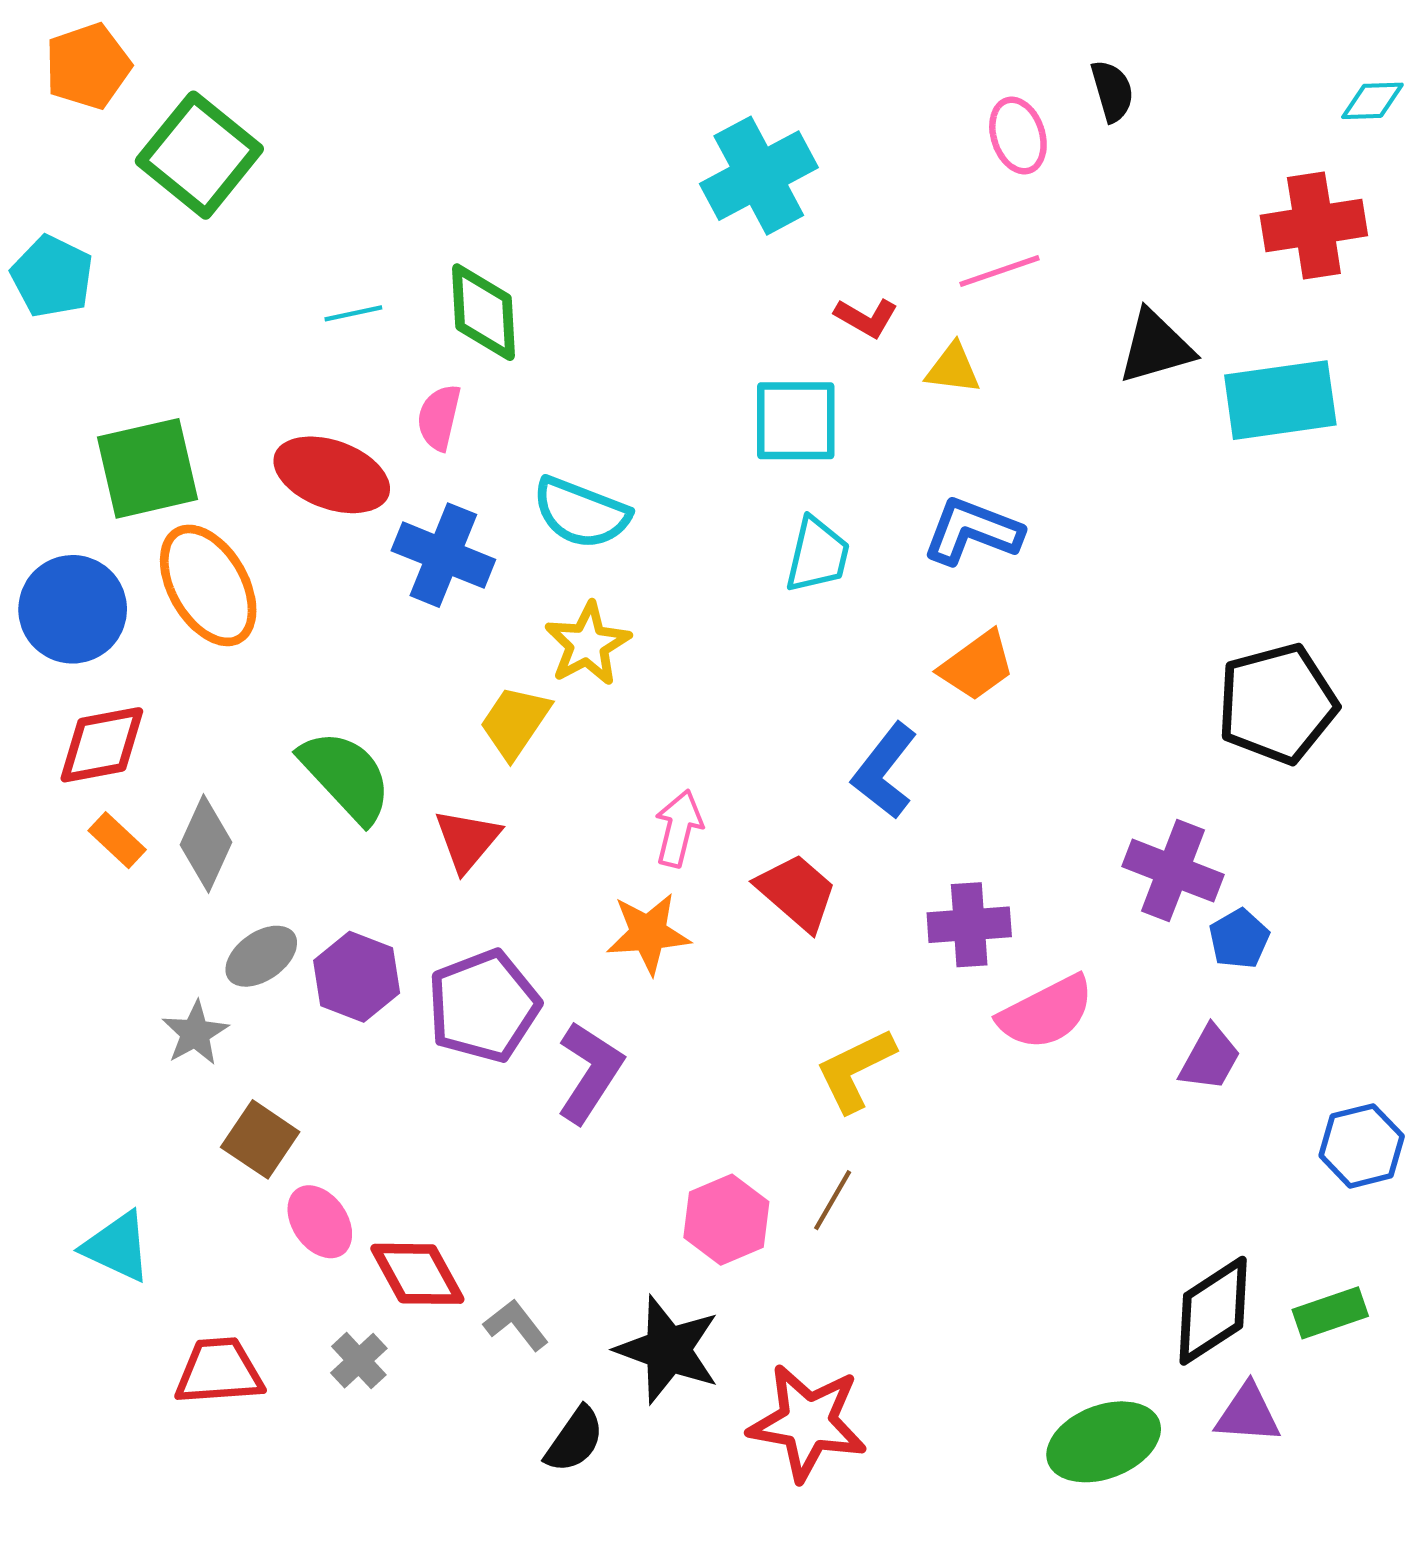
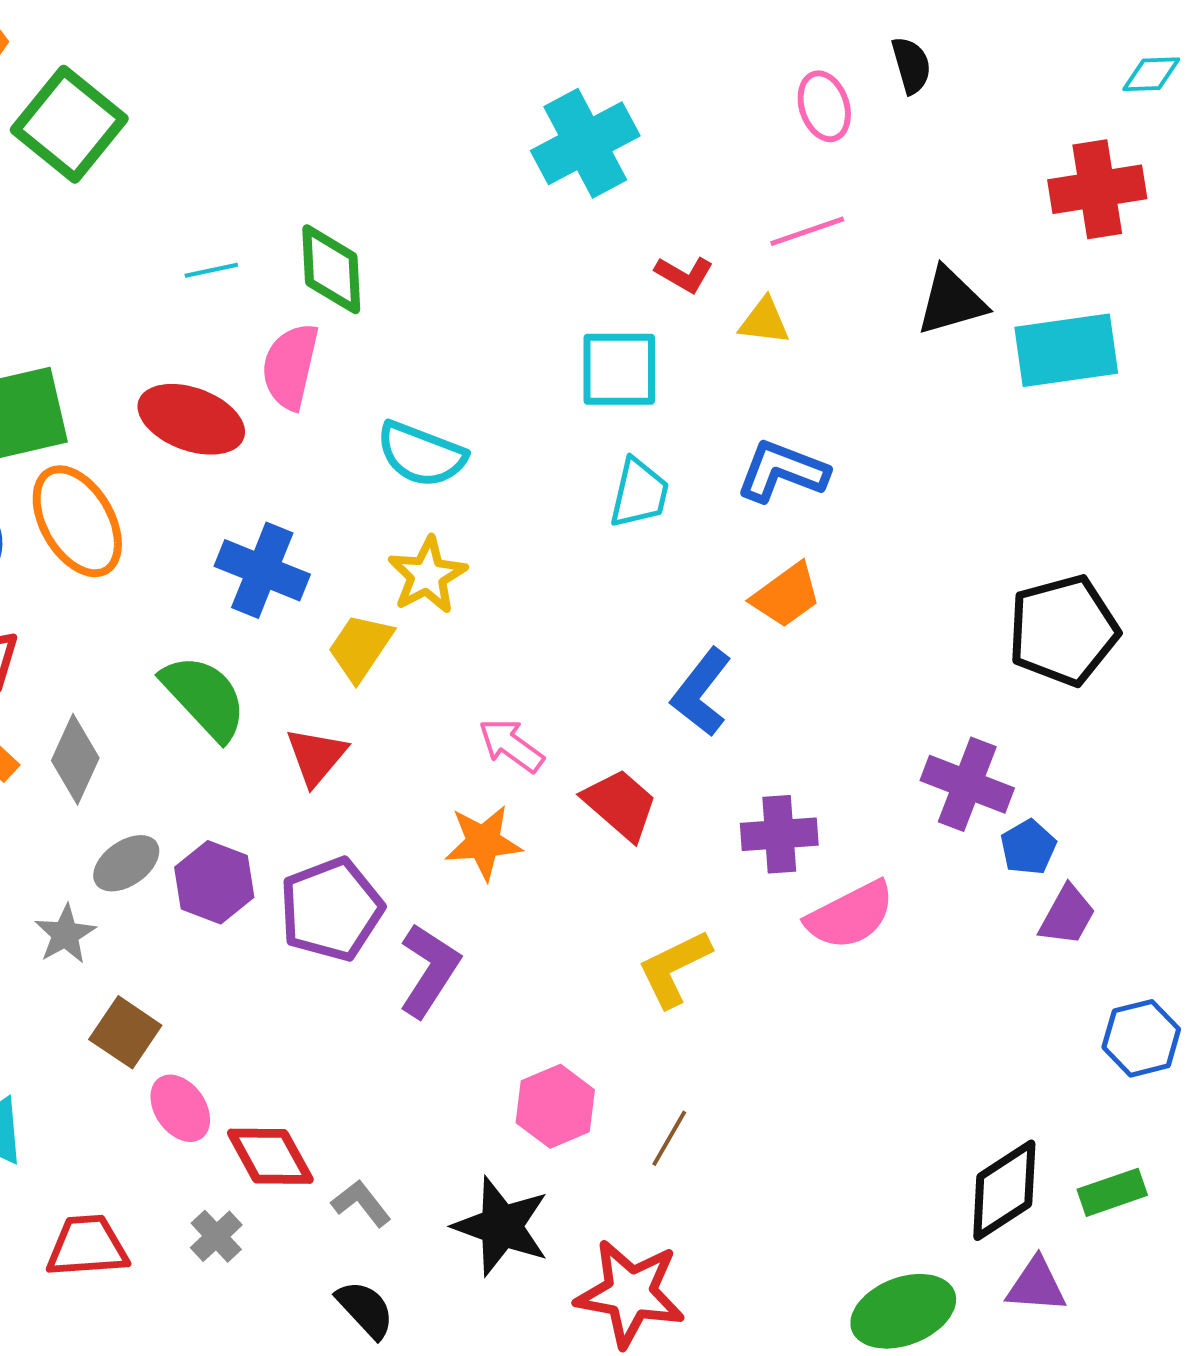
pink semicircle: (439, 417) -> (290, 366), size x1.4
blue cross: (443, 555) -> (262, 570), moved
pink arrow: (679, 828) -> (511, 745), turned -68
purple trapezoid: (1210, 1058) -> (1067, 915), moved
brown line: (833, 1200) -> (669, 1138), moved
black semicircle: (575, 1440) -> (365, 1309), moved, turned -78

